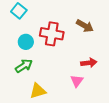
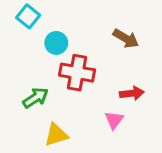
red cross: (52, 34) -> (77, 73), moved
cyan circle: (26, 42) -> (56, 43), moved

